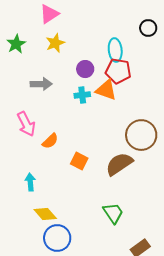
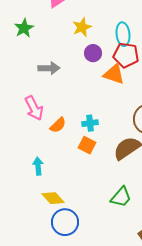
yellow star: (55, 43) -> (82, 27), moved
cyan cross: (82, 95) -> (90, 123), moved
green trapezoid: (113, 213) -> (121, 197), turned 75

